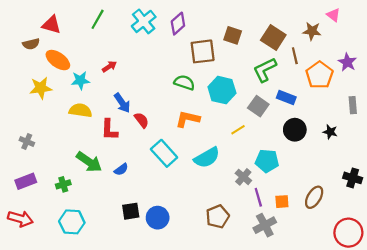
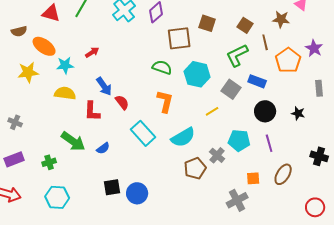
red triangle: (51, 25) -> (51, 13), moved
brown square: (273, 38) -> (245, 25), size x0.7
orange L-shape: (188, 119) -> (165, 101), turned 90
purple line: (258, 197) -> (269, 143), moved
brown pentagon: (218, 217) -> (195, 168), moved
red circle: (348, 233) -> (315, 207), size x0.7

